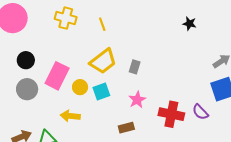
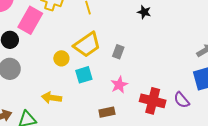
black star: (189, 24) -> (144, 12), moved
pink rectangle: (57, 76) -> (30, 20), moved
yellow circle: (80, 87) -> (61, 58), moved

